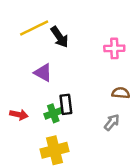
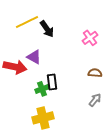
pink cross: (114, 48) -> (90, 38), turned -35
red arrow: (19, 115) -> (15, 67), moved, size x1.6
gray arrow: (112, 122) -> (95, 100), moved

